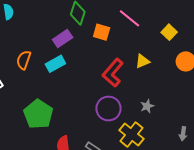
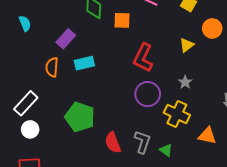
purple rectangle: (63, 38) -> (66, 39), moved
yellow triangle: (142, 61) -> (187, 45), moved
cyan rectangle: (55, 64) -> (84, 63), turned 30

